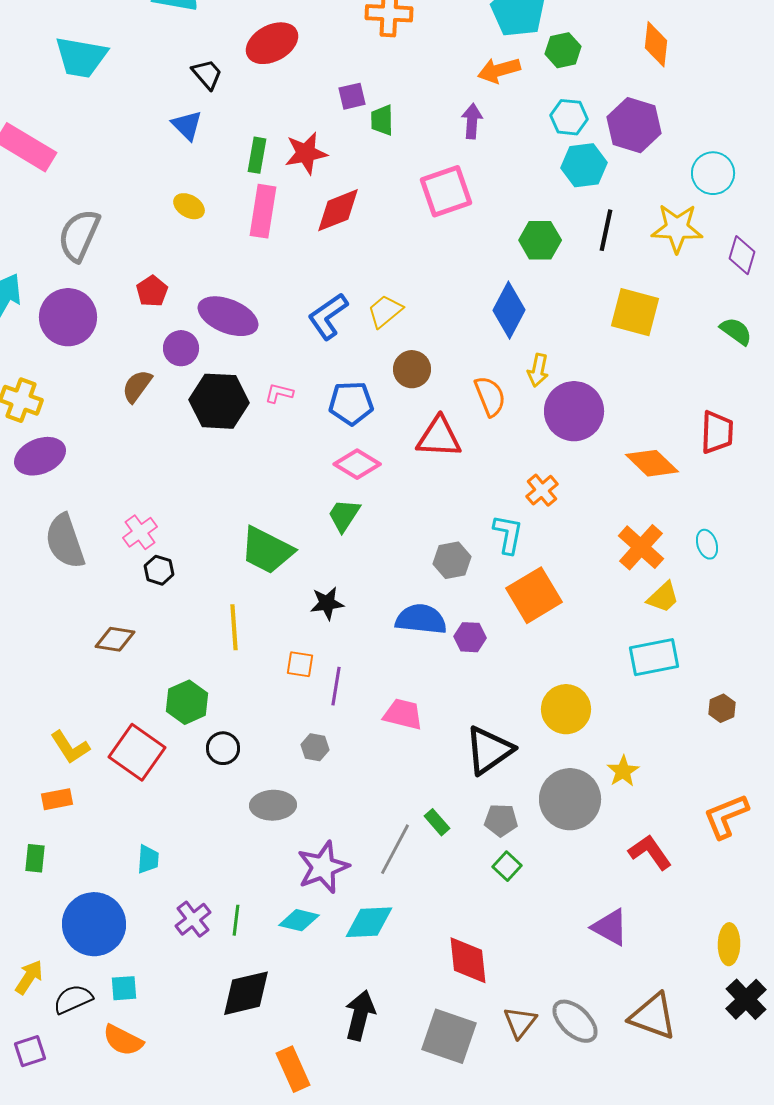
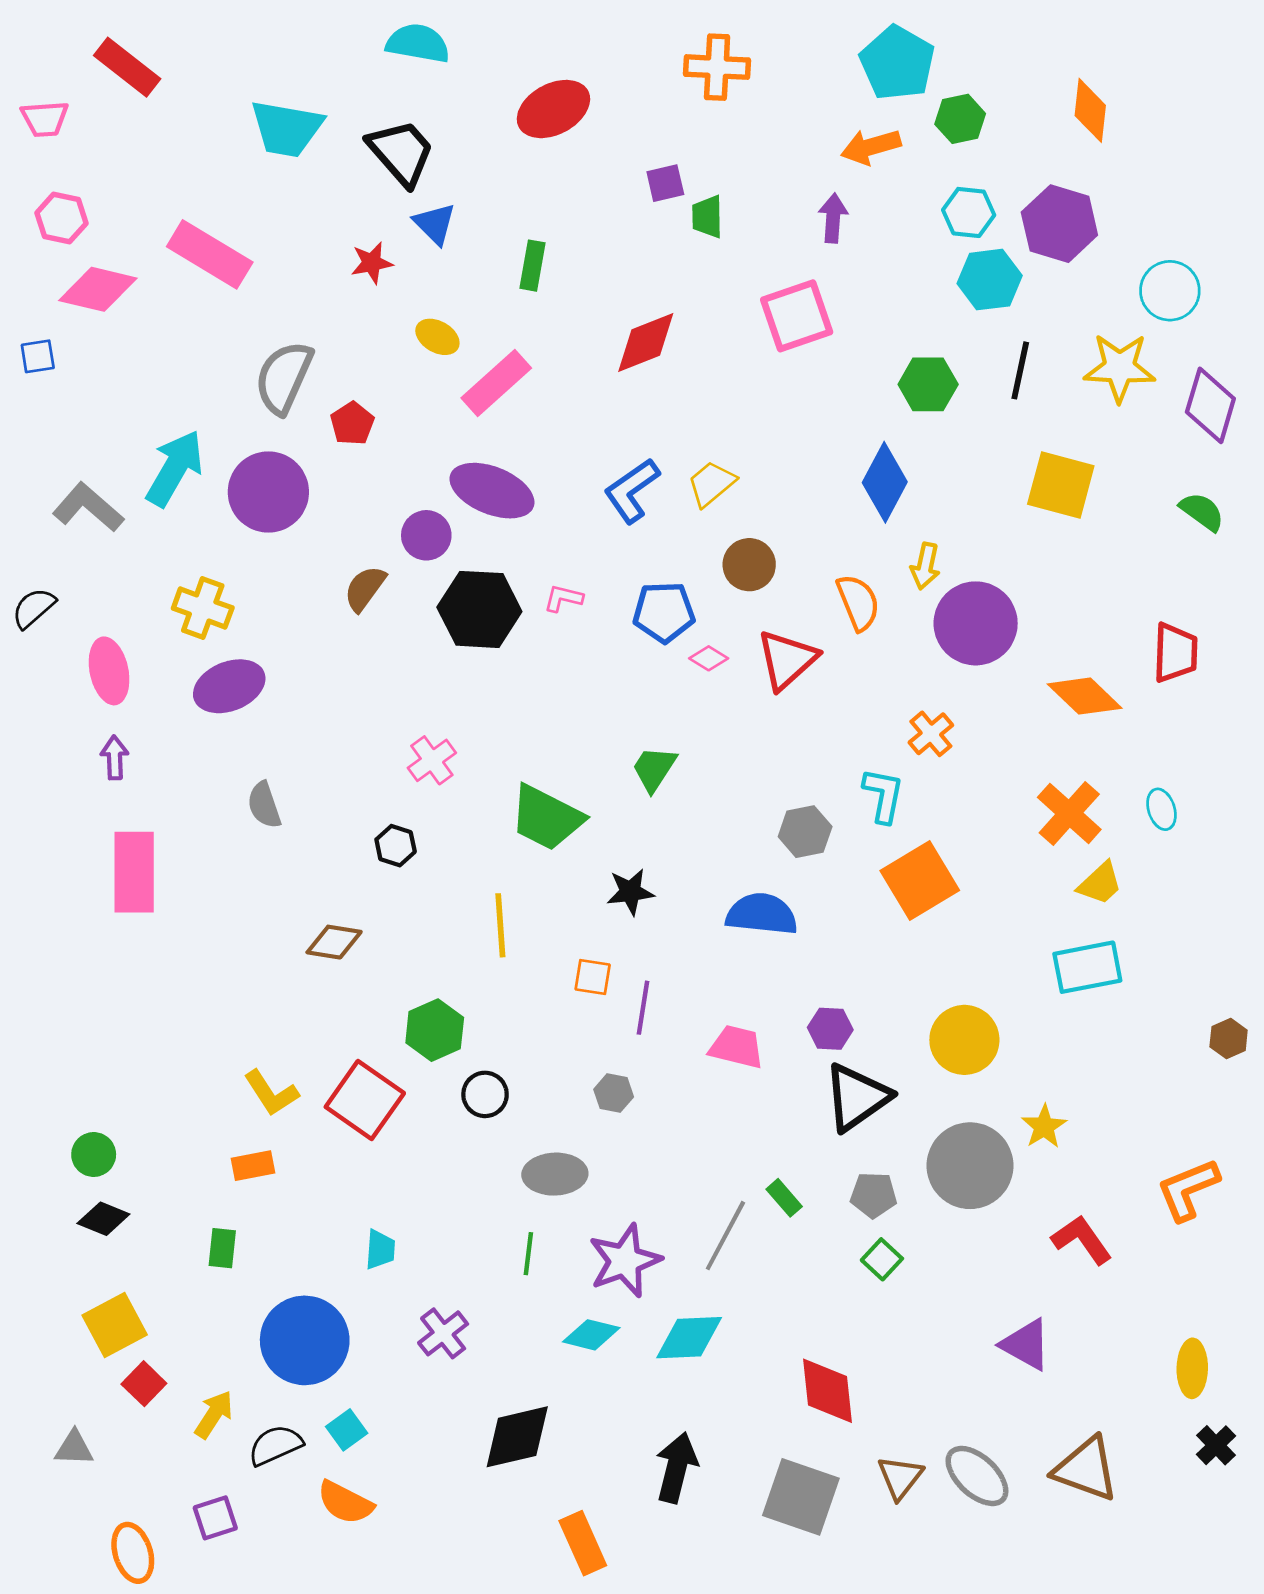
black trapezoid: (207, 74) -> (401, 152), moved, size x1.6
red star: (306, 153) -> (372, 263), moved, size x0.7
pink rectangle: (263, 211) -> (496, 383), moved, turned 39
purple diamond: (742, 255) -> (1210, 405), size x1.4
red pentagon: (152, 291) -> (352, 424), moved
red triangle: (439, 437) -> (787, 660), turned -45
pink diamond: (357, 464) -> (709, 658), moved, size x0.6
pink cross: (140, 532) -> (432, 760), moved
gray semicircle: (65, 541) -> (264, 805), size x0.6
purple hexagon: (470, 637) -> (830, 1029), moved
brown hexagon: (722, 708) -> (1229, 1038), moved
green line: (236, 920) -> (528, 1254), moved
cyan square: (124, 988) -> (347, 1430), turned -32
black cross: (746, 999) -> (1216, 1445), size x0.7

